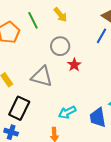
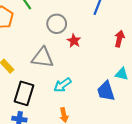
cyan arrow: (67, 112) -> (63, 85), moved

